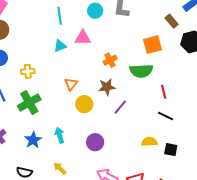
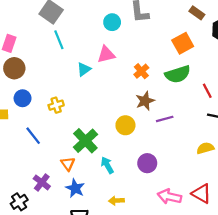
cyan line: (60, 16) -> (59, 40), moved
orange triangle: (71, 84) -> (68, 164), moved
green cross: (29, 103) -> (85, 141), moved
purple line: (120, 107) -> (165, 119), turned 49
blue star: (33, 140) -> (75, 188), moved
yellow arrow: (60, 168) -> (116, 201), turned -32

